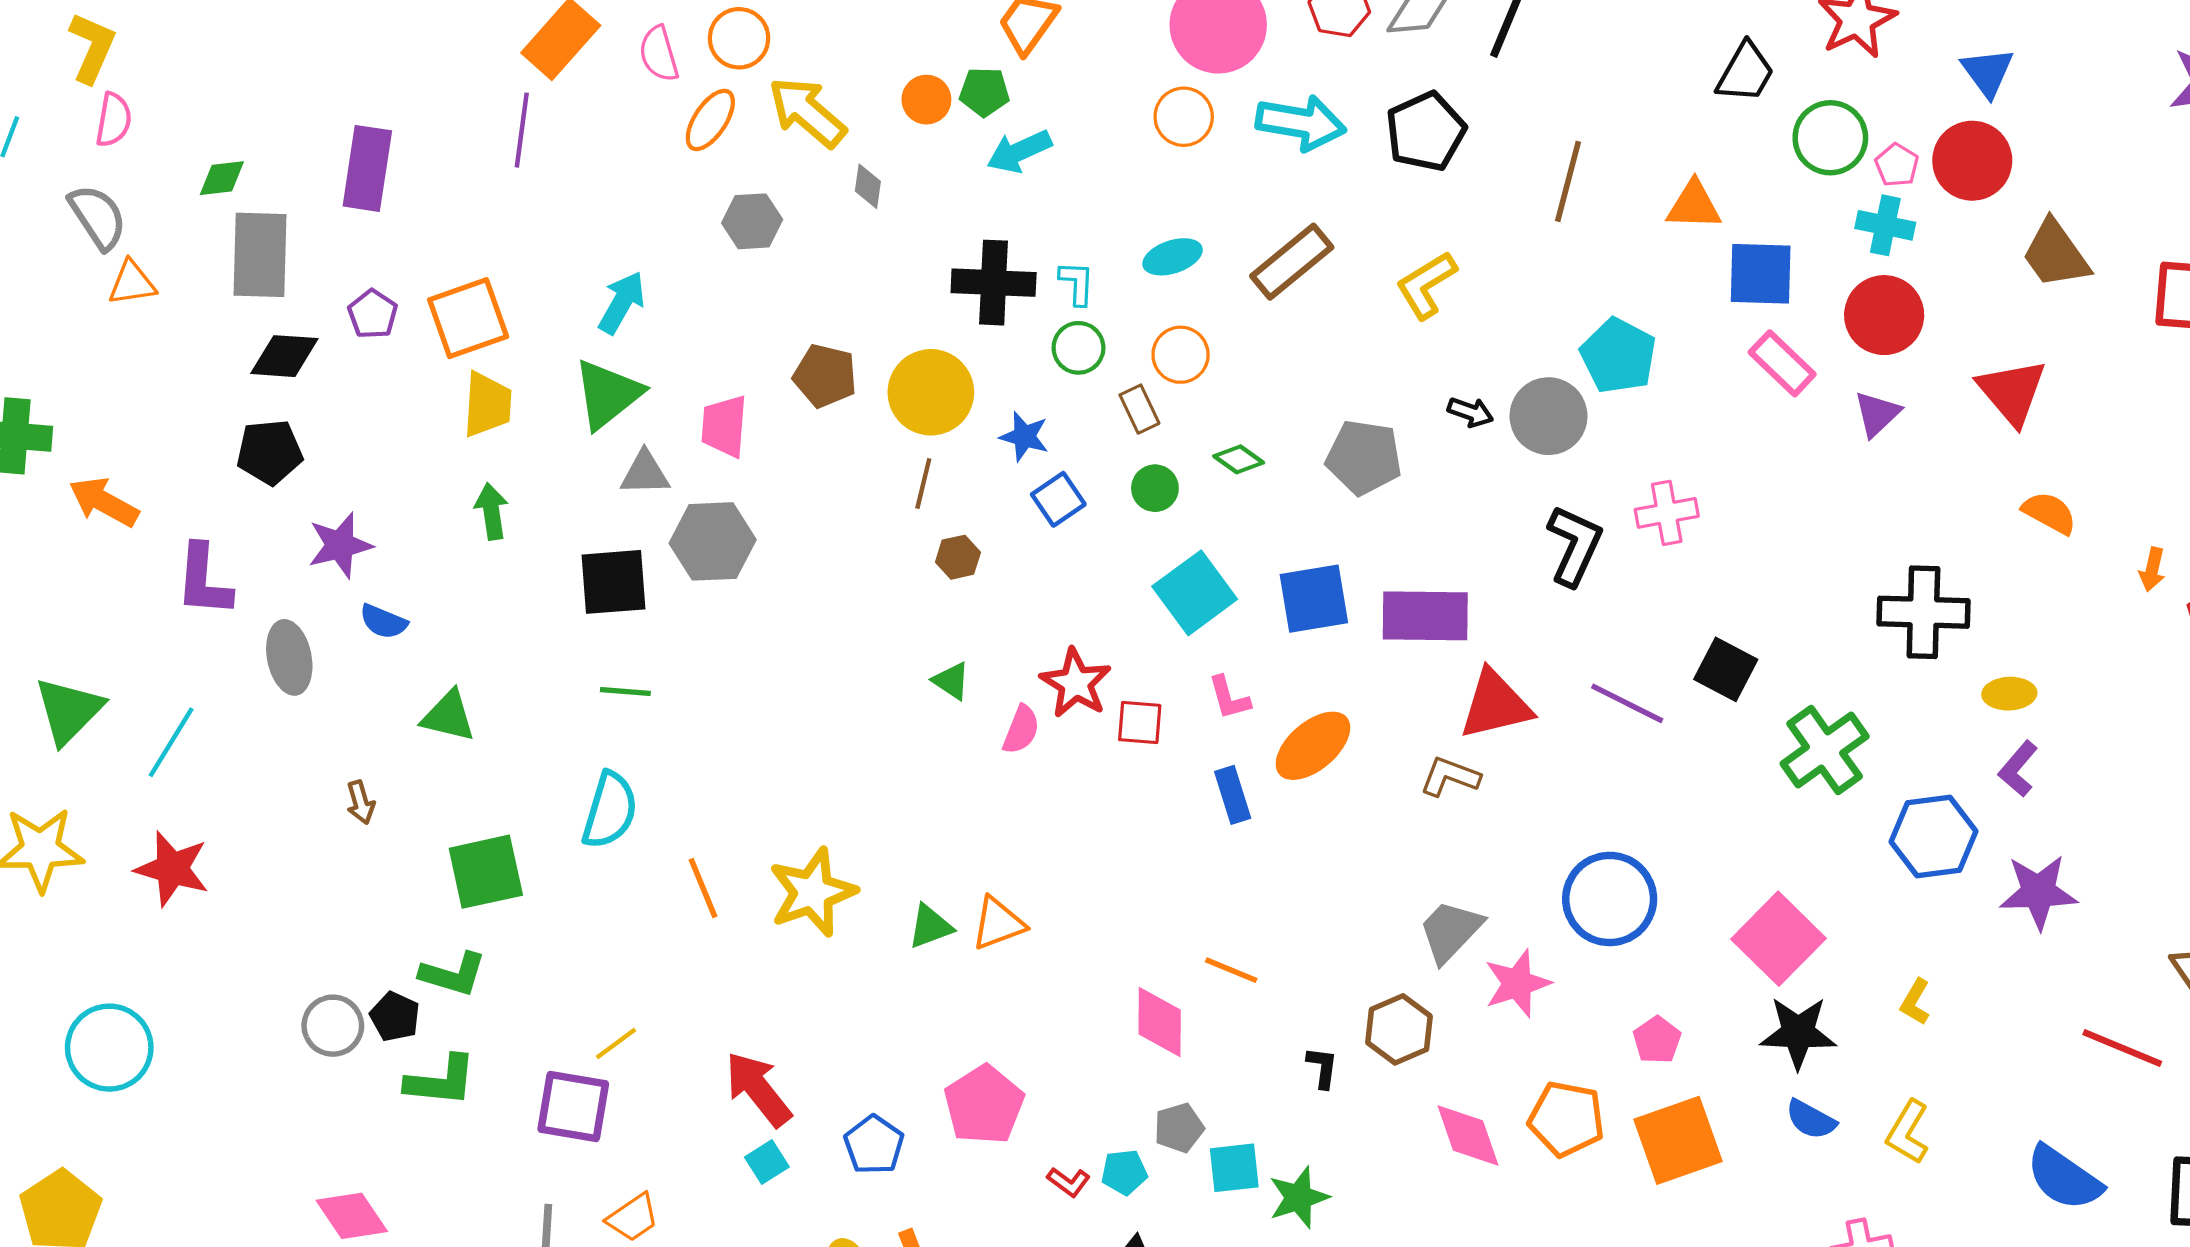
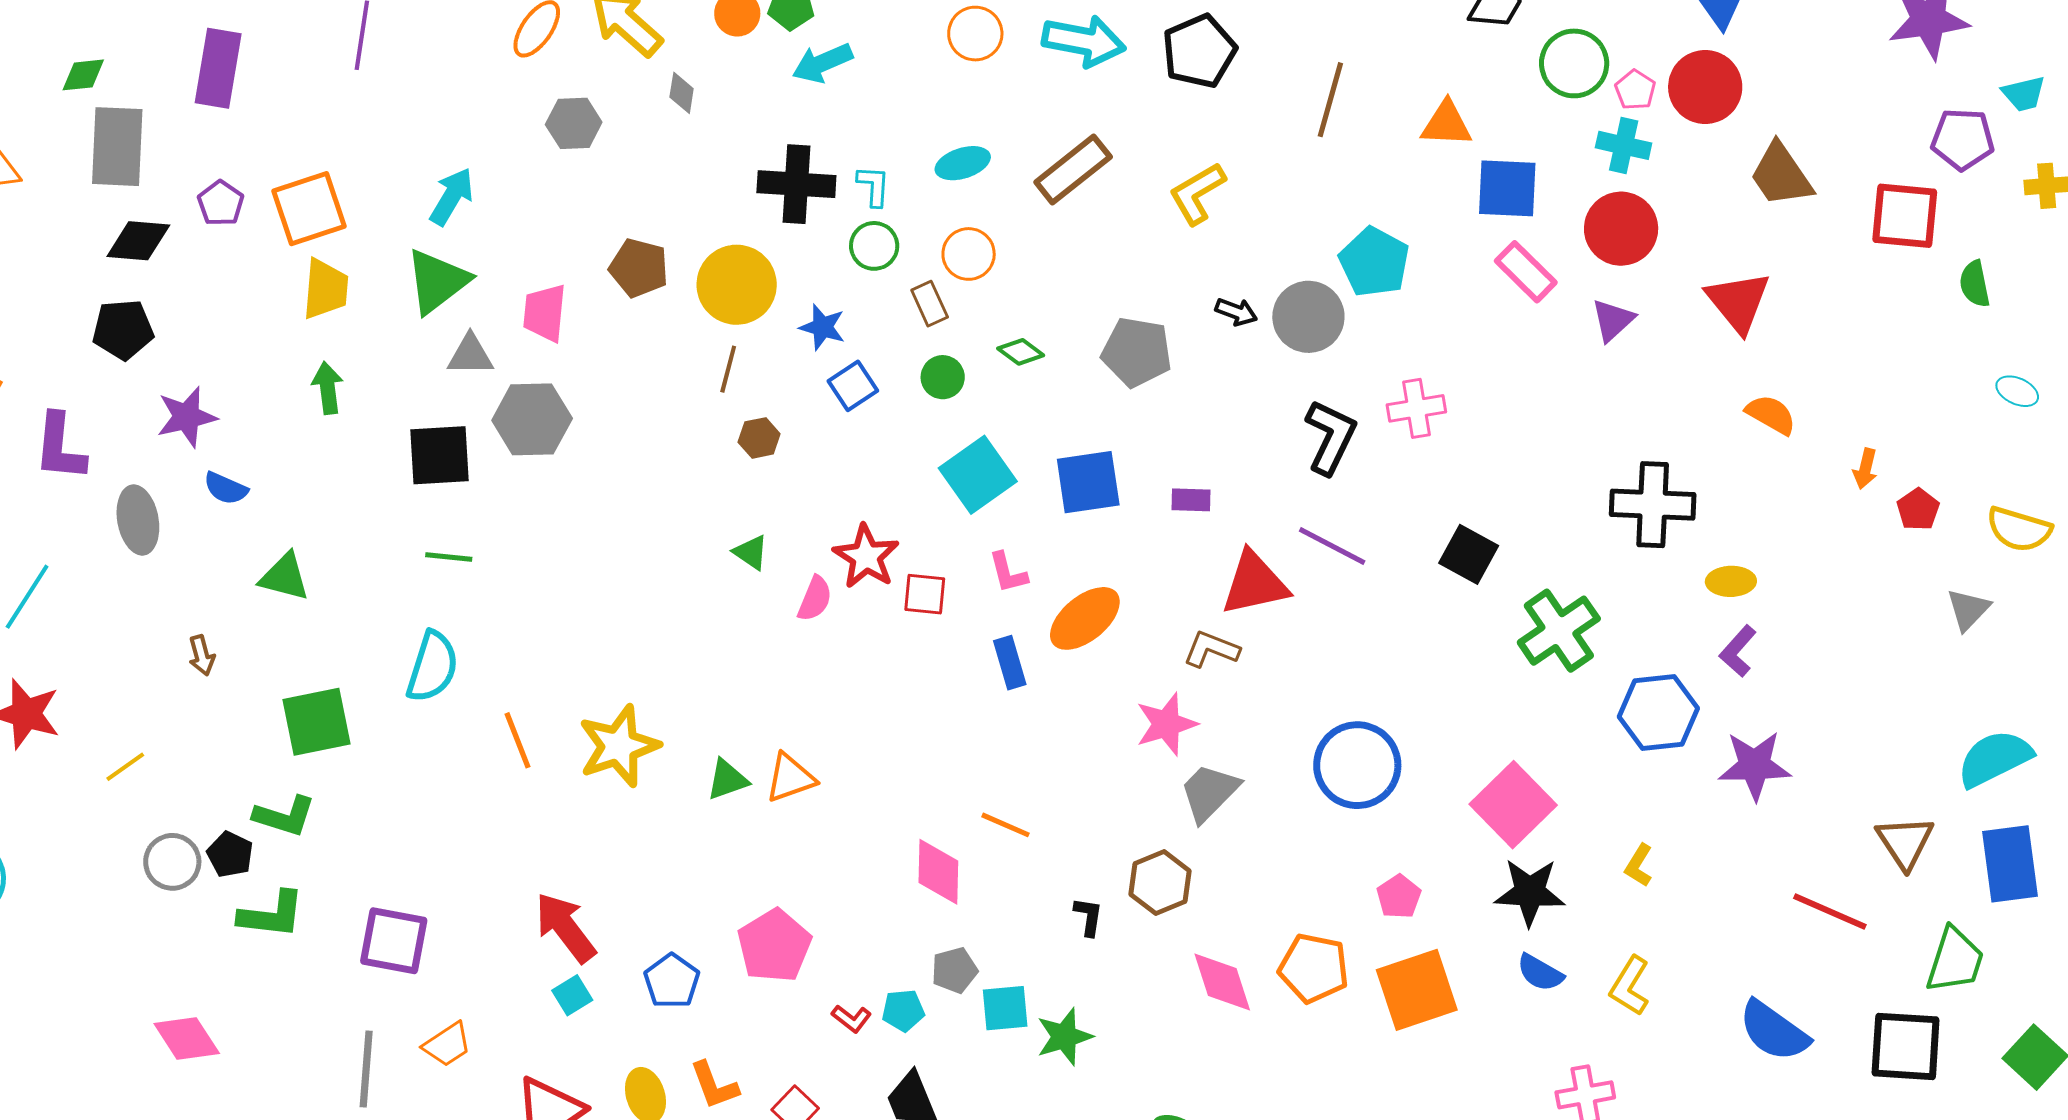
purple rectangle: (1425, 616) -> (1191, 500), size x0.5
purple line: (1627, 703) -> (1332, 546), moved
pink star: (1517, 983) -> (1166, 724), moved
yellow line: (616, 1043) -> (125, 767), moved

